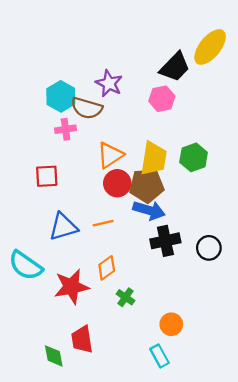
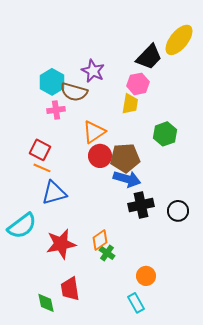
yellow trapezoid: (154, 159) -> (130, 104), moved, size x0.7
red square: (47, 176) -> (40, 150), turned 30
orange line: (103, 223) -> (42, 168), moved, turned 36
cyan semicircle: (26, 266) -> (22, 226), turned -72
orange diamond: (107, 268) -> (100, 240), moved

